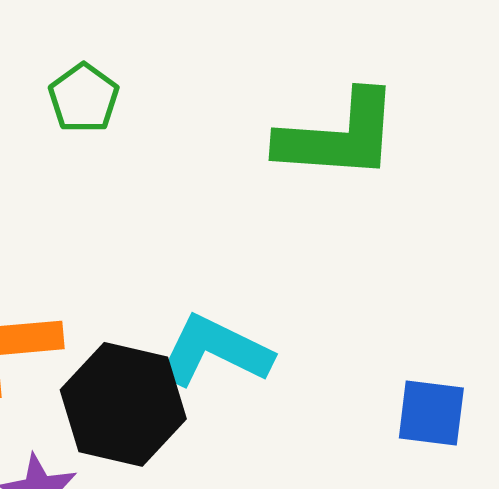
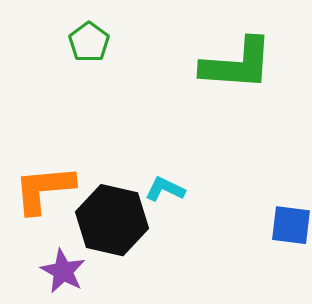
cyan L-shape: (214, 351) -> (165, 189), size x0.6

